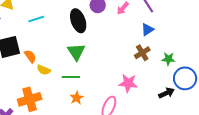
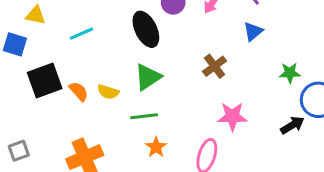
green triangle: (76, 52) -> (148, 77), turned 36
brown cross: (142, 53) -> (215, 66), moved
yellow semicircle: (44, 70) -> (108, 92), moved

